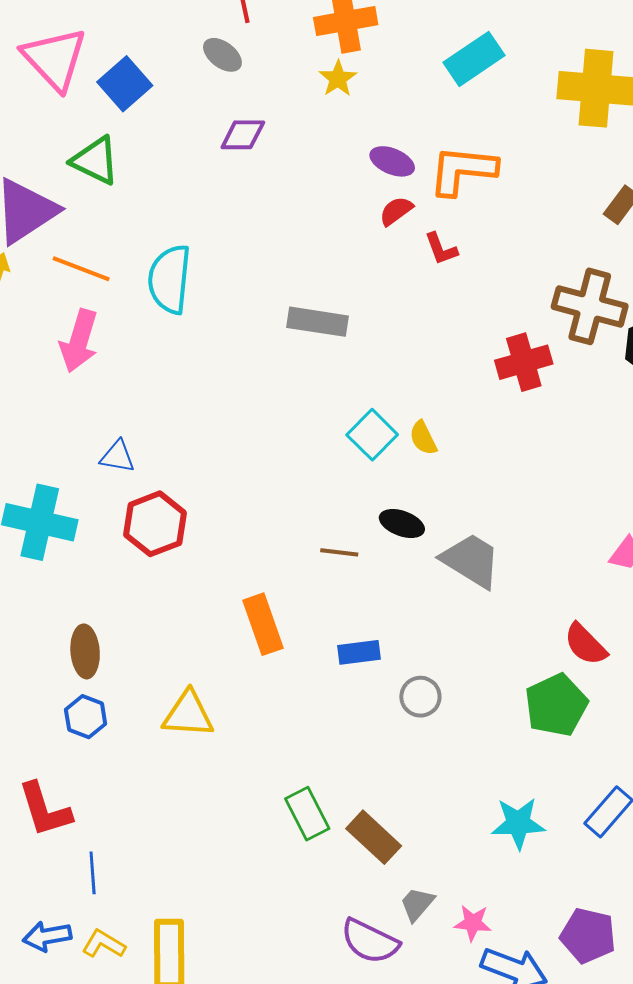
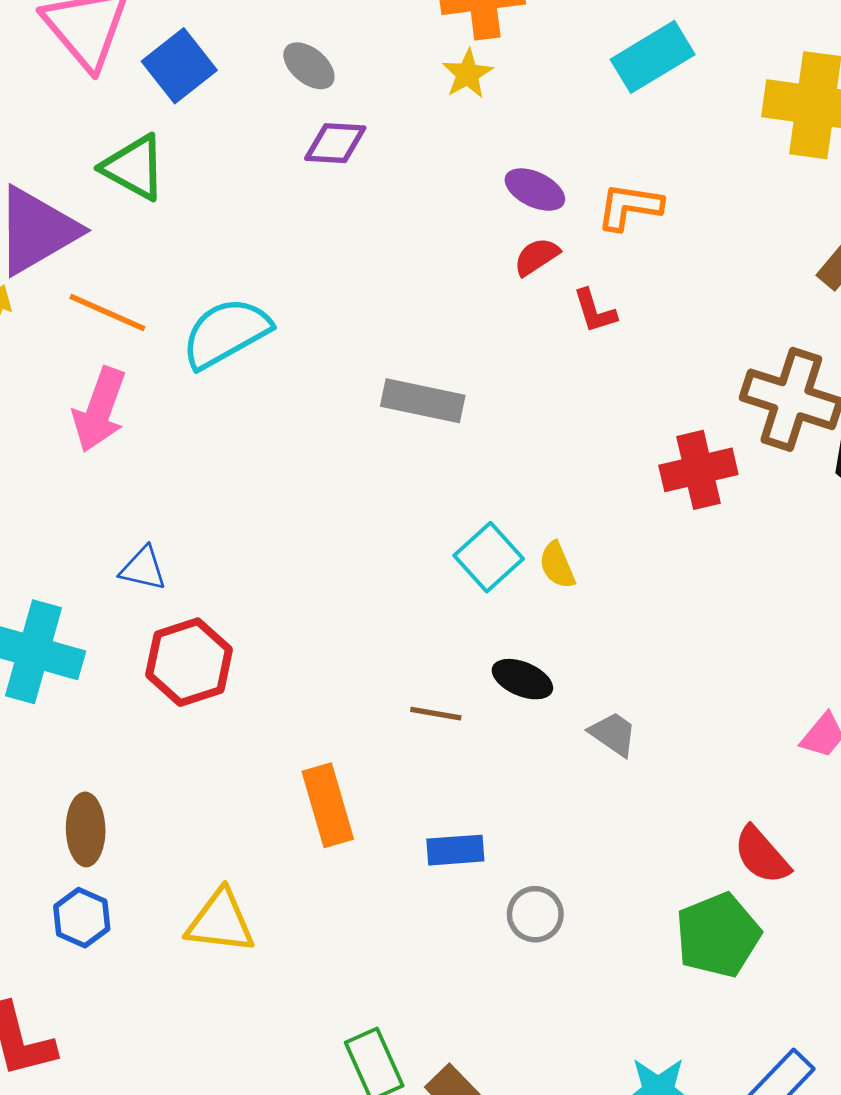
gray ellipse: (222, 55) -> (309, 66), moved
orange L-shape: (463, 170) -> (629, 207), size x0.7
cyan semicircle: (170, 279) -> (226, 333), turned 52
gray trapezoid: (471, 560) -> (613, 734), size x0.6

